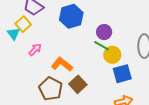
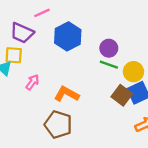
yellow square: (23, 24) -> (14, 55), turned -35
yellow circle: (112, 55) -> (133, 72), moved
brown square: (78, 84) -> (122, 95), moved

